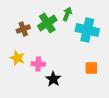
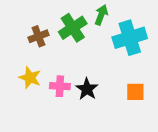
cyan cross: (87, 30) -> (130, 38), turned -30
black star: (53, 79) -> (87, 89), moved

